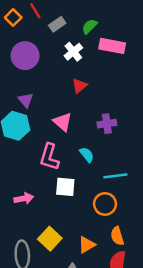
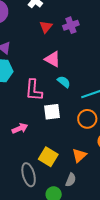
pink triangle: (63, 122) -> (53, 59), moved
purple cross: (107, 124) -> (71, 25), moved

